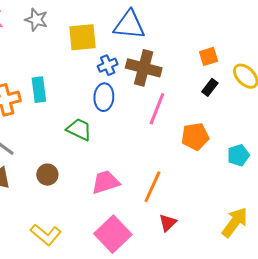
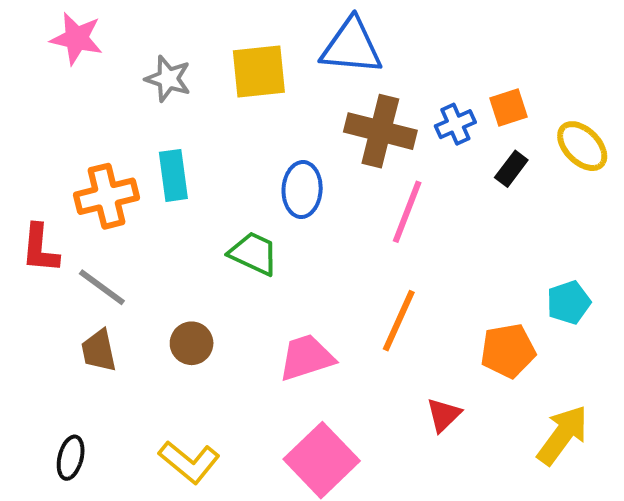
gray star: (36, 20) -> (168, 79), moved
blue cross: (108, 65) -> (455, 124), moved
orange pentagon: (195, 137) -> (508, 351), moved
orange line: (152, 187) -> (399, 321), moved
red triangle: (168, 223) -> (444, 415), moved

